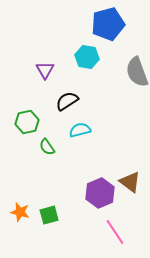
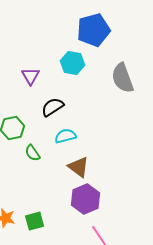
brown triangle: (130, 182) -> (79, 167), moved

